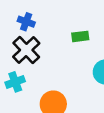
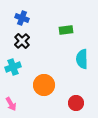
black cross: (26, 50) -> (22, 41), size x0.7

